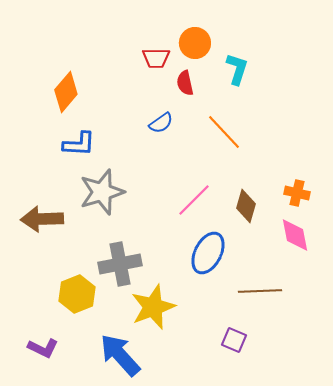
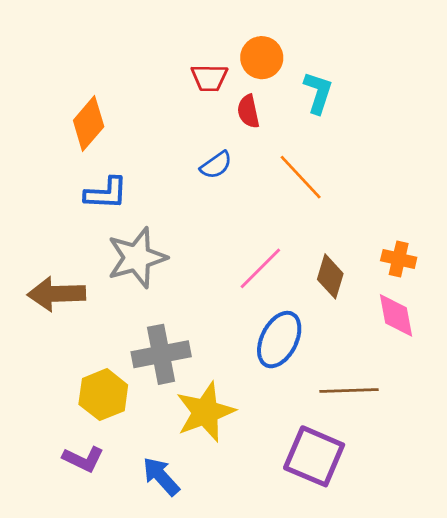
purple square: (234, 340) -> (314, 456), size x1.8
purple L-shape: (43, 348) -> (83, 459), moved
blue arrow: (120, 355) -> (161, 476), size x0.7

